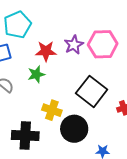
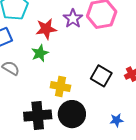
black square: (92, 91) -> (101, 76), moved, size x0.7
black circle: (74, 129) -> (72, 114), moved

